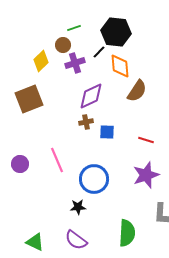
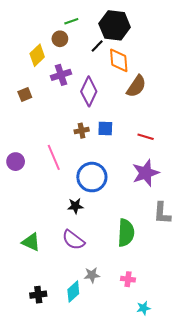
purple cross: (75, 63) -> (61, 75), moved
purple diamond: (91, 96) -> (89, 91), turned -40
brown square: (29, 99) -> (25, 94), size x0.5
brown cross: (86, 122) -> (82, 131), moved

